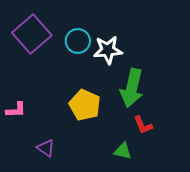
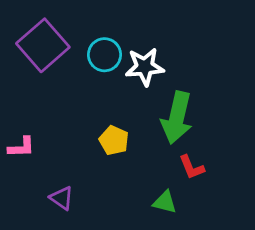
yellow pentagon: (85, 105) -> (114, 140), size x0.7

